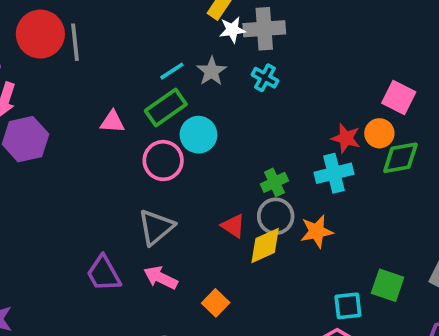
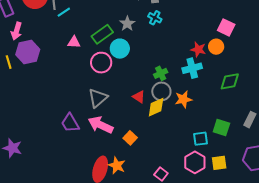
cyan line: (172, 71) -> (64, 12), moved
gray star: (212, 71) -> (127, 24), moved
green diamond: (400, 158) -> (230, 81), moved
pink arrow: (161, 278) -> (101, 125), size x1.4

